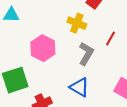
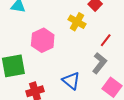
gray L-shape: (86, 54) -> (99, 63), moved

